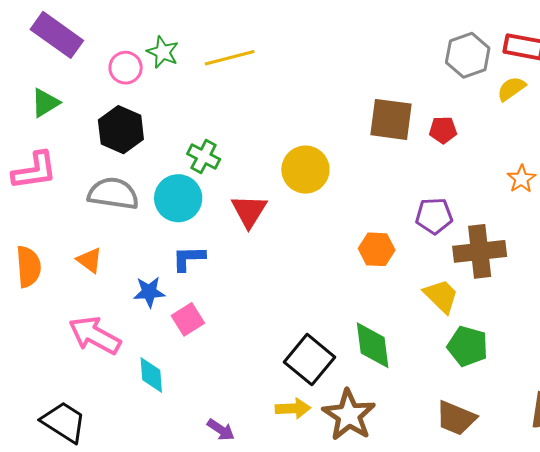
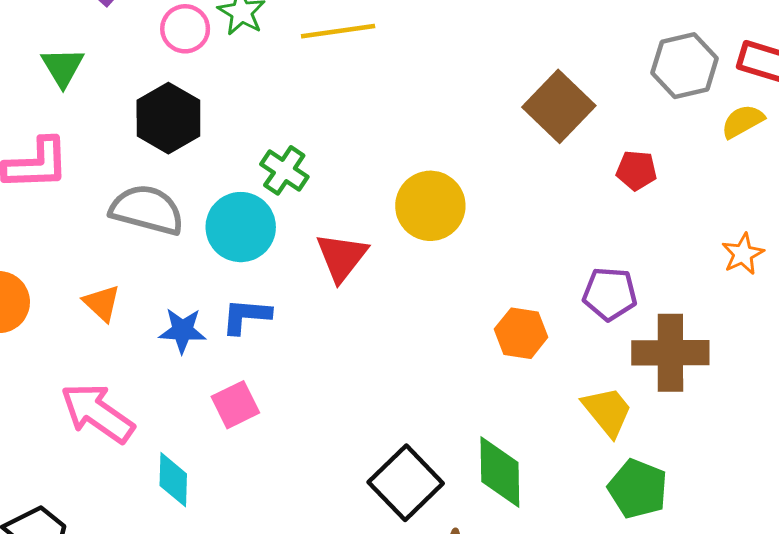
green triangle: (45, 103) -> (63, 67), turned -36
brown square: (391, 119) -> (559, 106), moved, turned 30
blue star: (149, 292) -> (182, 331), moved

